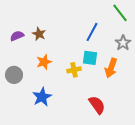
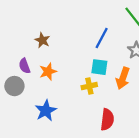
purple semicircle: (17, 36) -> (25, 66), moved, turned -88
yellow cross: (74, 70) -> (89, 86), moved
red semicircle: (97, 105) -> (107, 120), turned 42

